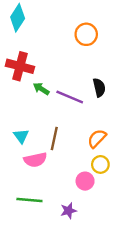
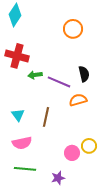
green arrow: (41, 89) -> (35, 75), turned -40
orange semicircle: (97, 138) -> (78, 100), moved, turned 30
pink semicircle: (35, 160) -> (22, 143), moved
yellow circle: (100, 164) -> (89, 146), moved

